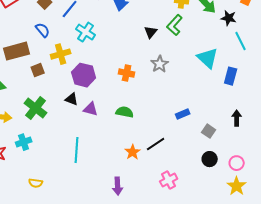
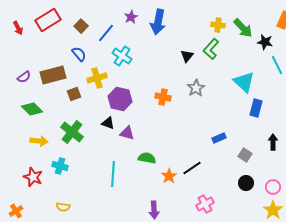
blue rectangle: (231, 76) -> (256, 108), moved
green semicircle: (125, 112) -> (147, 158), moved
cyan cross: (24, 142) -> (60, 166), turned 35
yellow semicircle: (36, 183) -> (63, 207), moved

